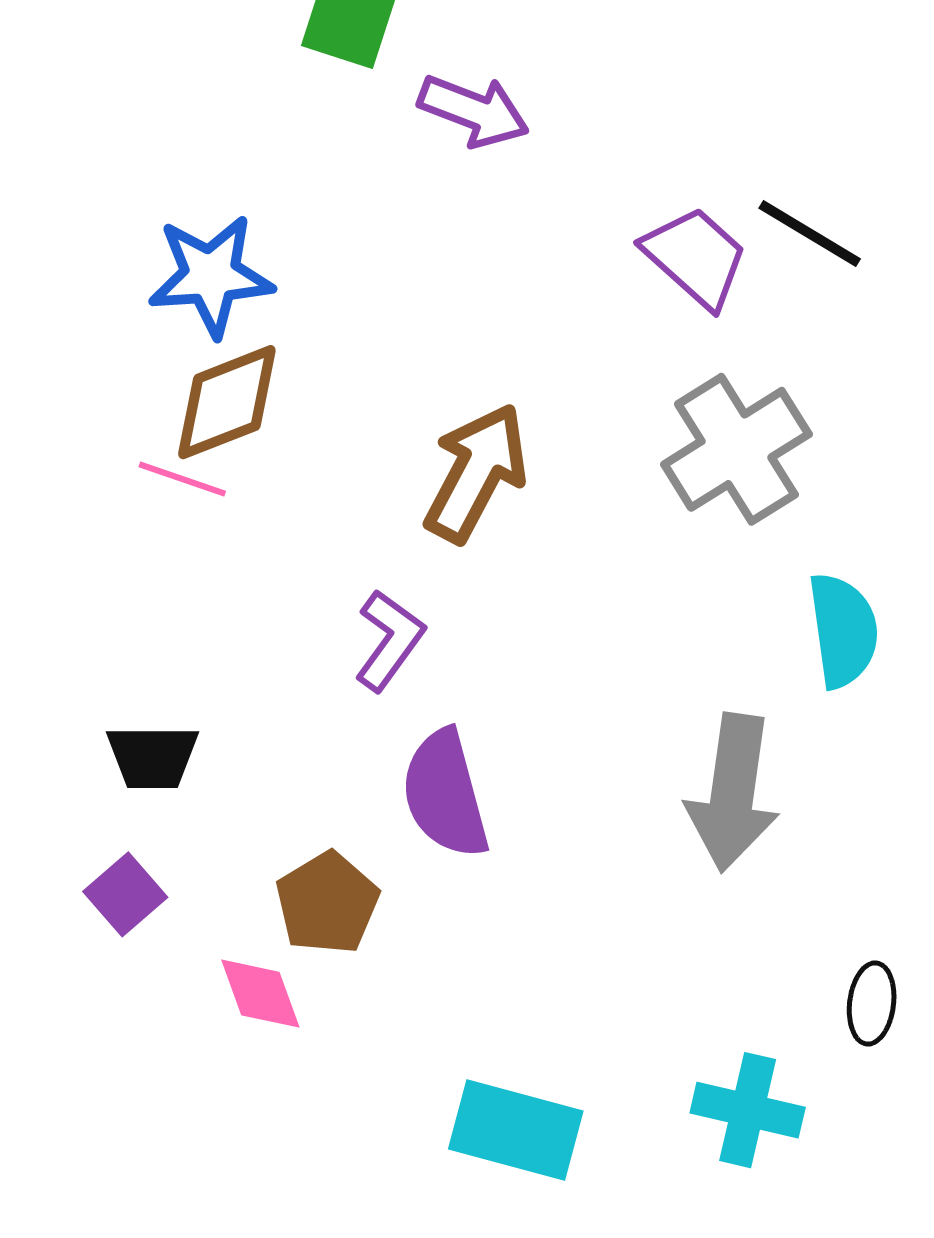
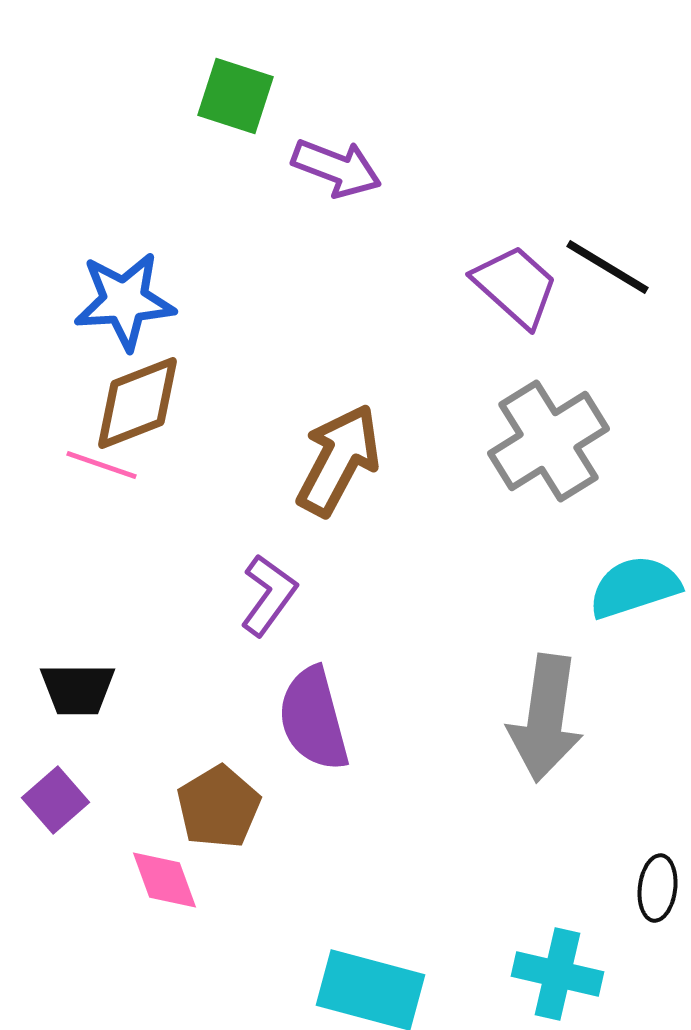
cyan semicircle: (843, 630) -> (635, 587), turned -100

